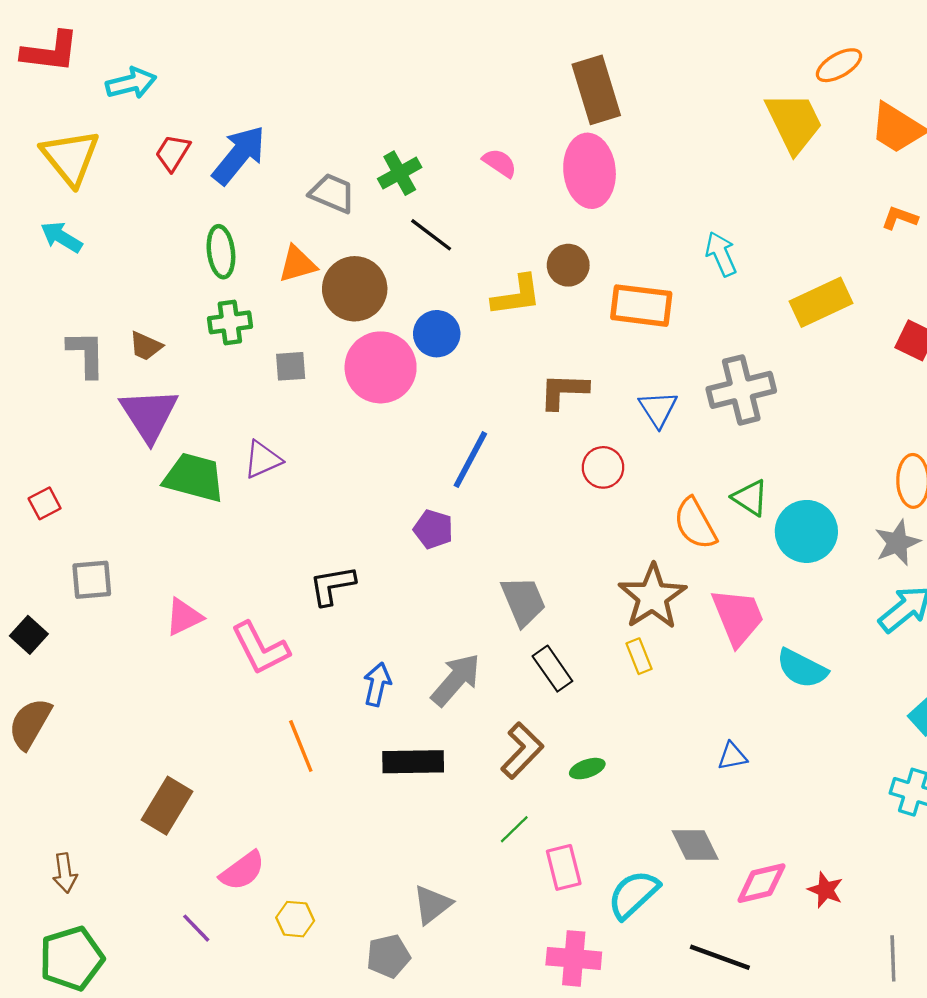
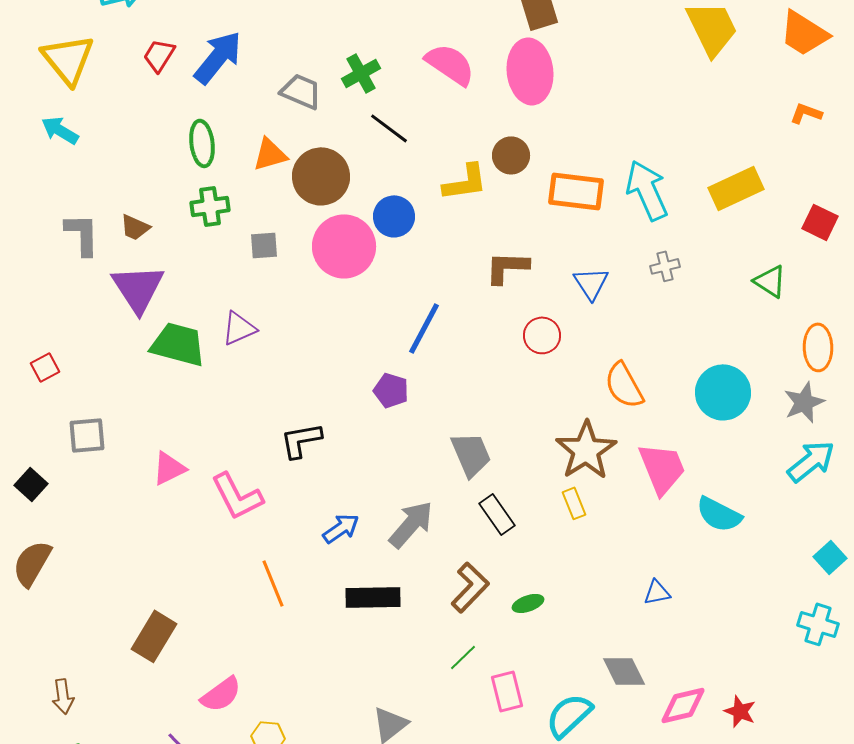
pink semicircle: (500, 163) -> (450, 64), size x1.6
cyan arrow: (721, 254) -> (647, 190), moved, size x1.5
gray cross: (741, 390) -> (665, 266), size x0.5
green triangle: (750, 498) -> (770, 281), moved
blue arrow: (377, 684) -> (341, 528), turned 42

